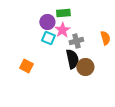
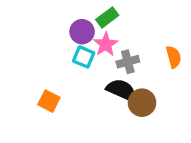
green rectangle: (63, 13) -> (107, 17), turned -32
black semicircle: (72, 59) -> (121, 90), turned -54

